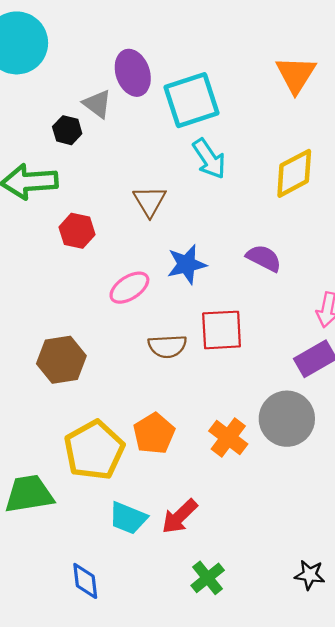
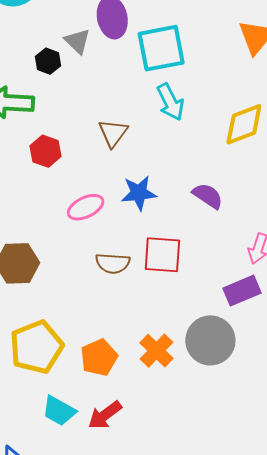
orange pentagon: (154, 434) -> (99, 358), moved

